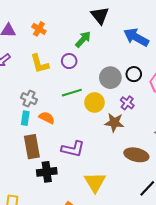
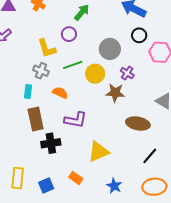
yellow L-shape: (40, 64) -> (47, 48), moved
black circle: (134, 74) -> (139, 35), moved
gray cross: (29, 99) -> (41, 71), moved
orange semicircle: (47, 118) -> (60, 93), moved
yellow triangle: (95, 182) -> (98, 152), turned 40

